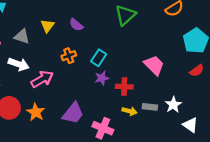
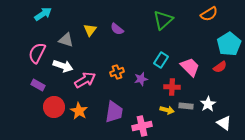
orange cross: (69, 56) -> (117, 72), moved
cyan rectangle: (99, 58) -> (161, 60), moved
red semicircle: (197, 71) -> (220, 67), moved
red cross: (124, 87) -> (172, 87), moved
purple trapezoid: (73, 113) -> (114, 112), turned -30
pink cross: (103, 128) -> (142, 126), turned -36

